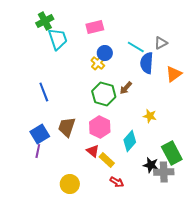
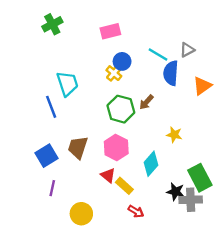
cyan trapezoid: (58, 39) -> (67, 84), moved
purple line: (38, 151) -> (52, 188), moved

